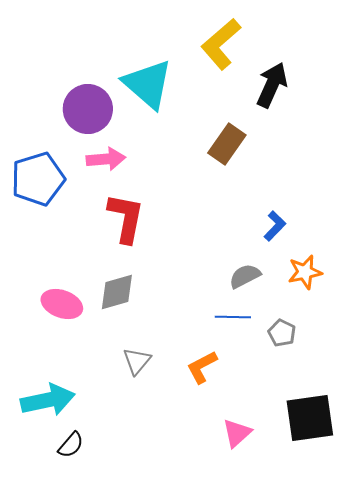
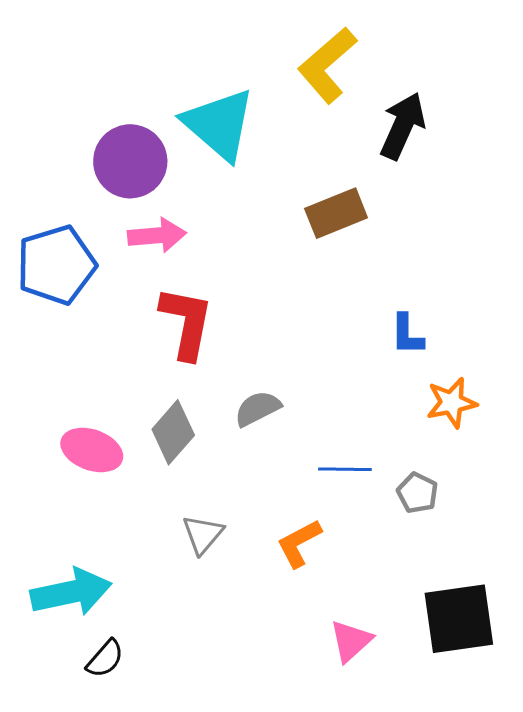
brown rectangle: (227, 144) -> (336, 213), turned 33
blue L-shape: (275, 226) -> (407, 335), turned 136
gray semicircle: (245, 276) -> (258, 409), moved
gray diamond: (117, 292) -> (173, 432), turned -33

